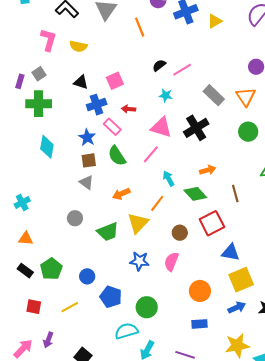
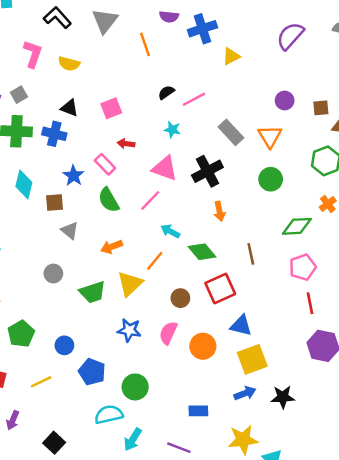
yellow triangle: (215, 21) -> (231, 56), moved
blue cross: (97, 105) -> (54, 134), moved, turned 30
brown square: (89, 160) -> (55, 202), moved
orange arrow: (208, 170) -> (219, 211), moved, turned 91
cyan arrow: (169, 179) -> (170, 231), turned -35
orange circle: (200, 291) -> (203, 346), moved

